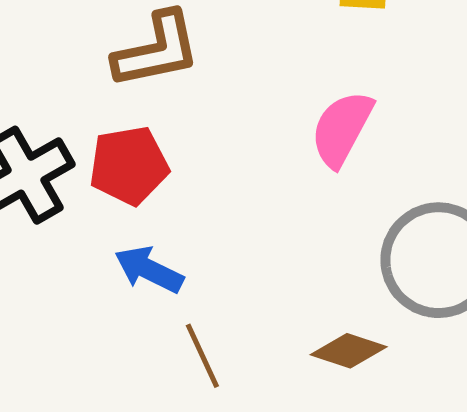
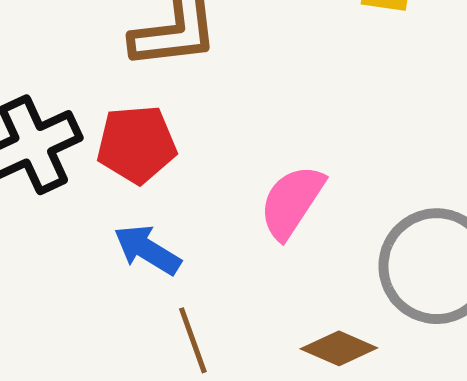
pink semicircle: (342, 129) -> (292, 202), moved

